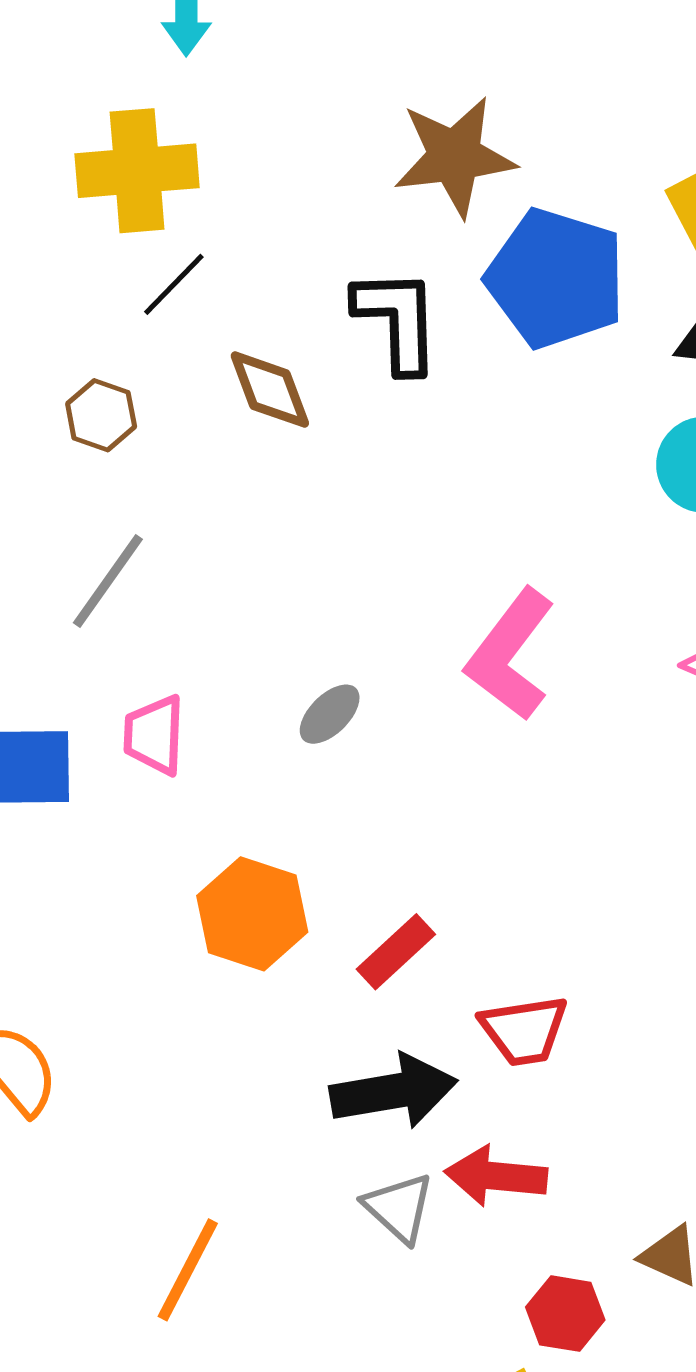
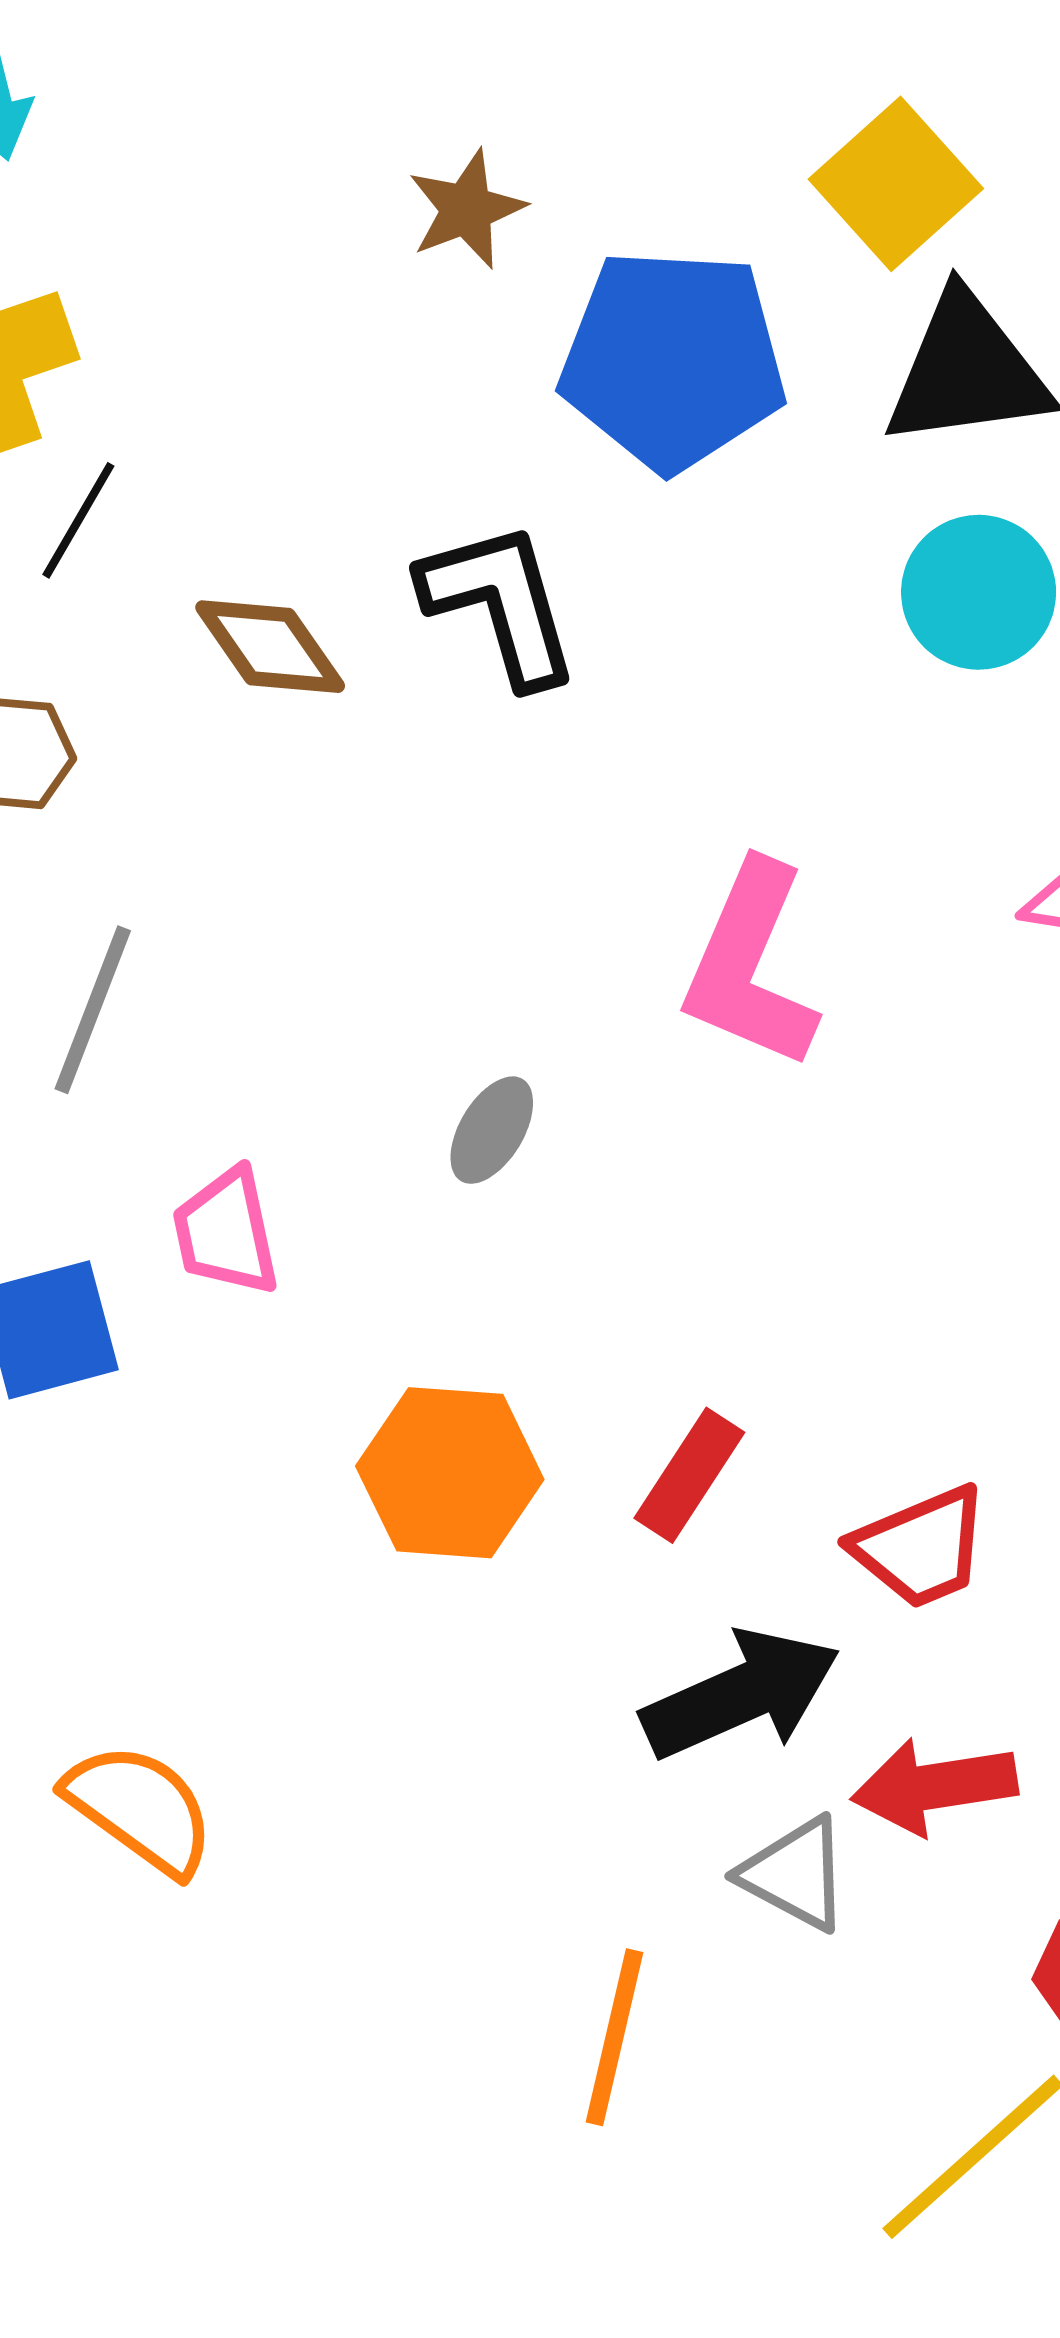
brown star: (455, 156) -> (467, 209), size x0.6
black L-shape: (397, 320) -> (500, 603), moved
orange line: (188, 1270) -> (614, 2037), moved

